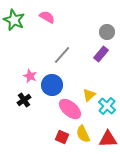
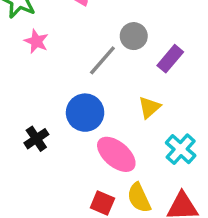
gray circle: (107, 32) -> (134, 36), moved
pink star: (30, 76) -> (36, 41), moved
yellow triangle: (89, 95) -> (149, 107), moved

